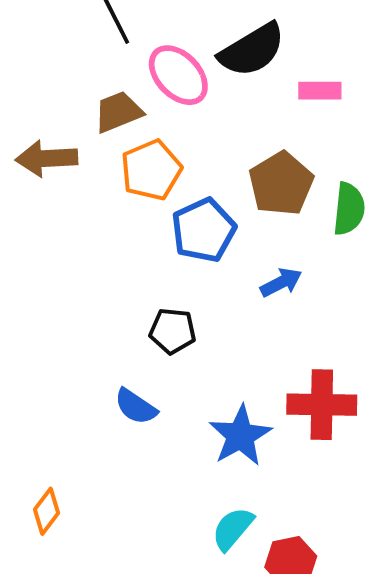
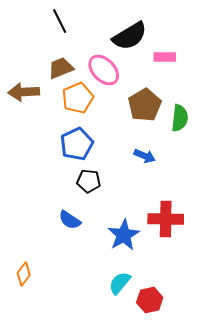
pink ellipse: (178, 75) -> (104, 70), moved
blue pentagon: (204, 230) -> (77, 144), moved
blue arrow: (281, 283) -> (145, 156), turned 50

